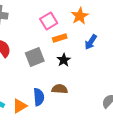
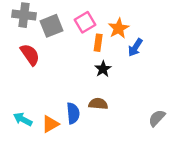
orange star: (80, 16) -> (119, 28), moved
orange rectangle: (60, 38) -> (98, 43), turned -64
gray square: (35, 57) -> (51, 26), moved

